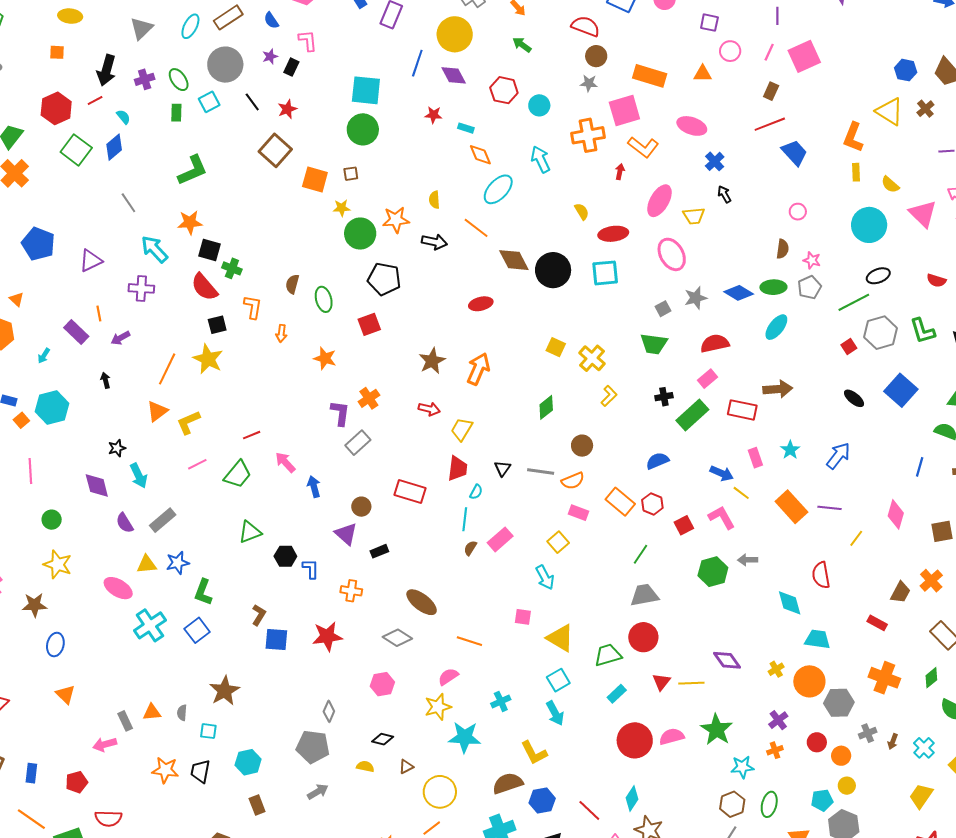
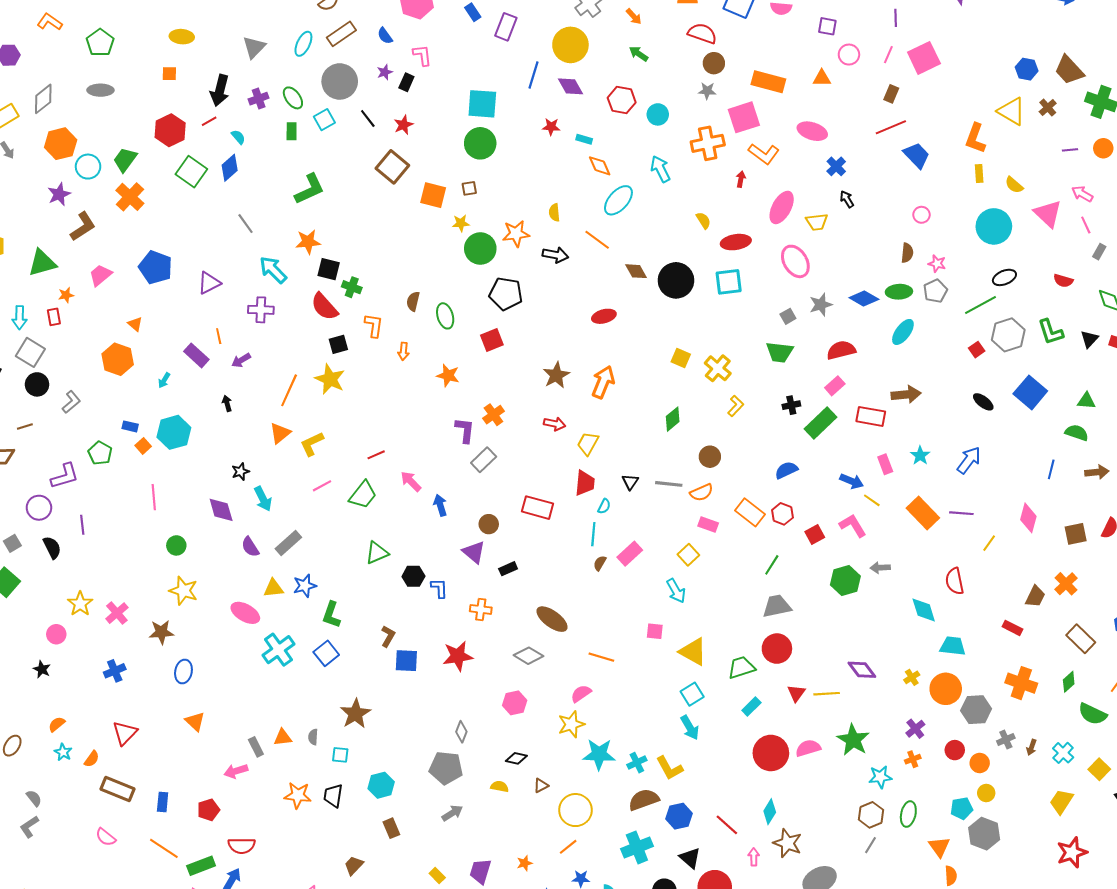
brown diamond: (514, 260) -> (636, 271), size x0.7
cyan cross: (501, 701) -> (637, 763), moved

